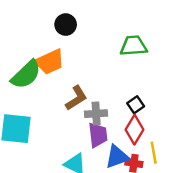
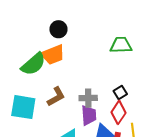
black circle: (66, 25) -> (58, 29), moved
brown L-shape: (76, 98) -> (56, 97), moved

